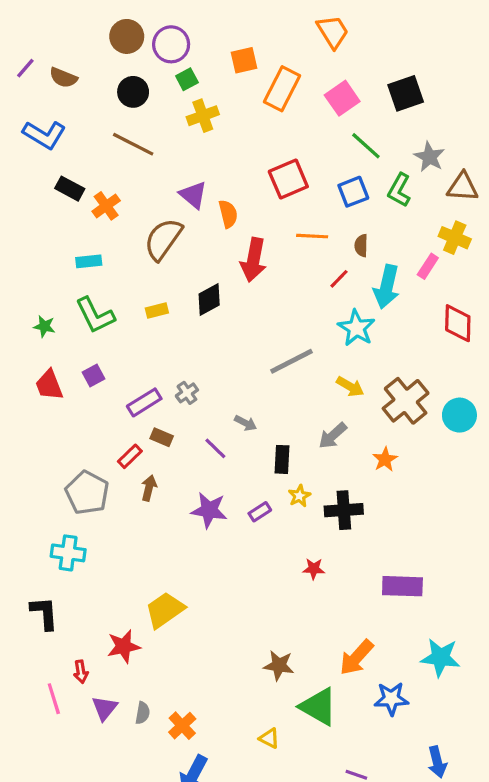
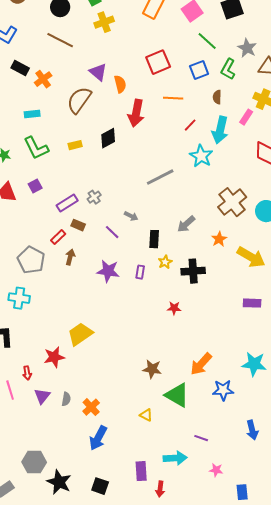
brown semicircle: (361, 246) -> (217, 97), moved
yellow arrow: (350, 387) -> (251, 257), moved, size x1.6
purple rectangle: (260, 512) -> (140, 272), turned -48
purple rectangle: (402, 586) -> (252, 303), moved, size x0.7

